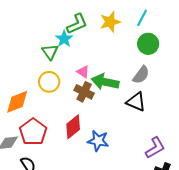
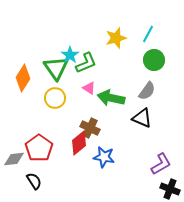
green L-shape: (77, 24) -> (86, 63), moved
green triangle: (50, 52) -> (56, 68), size x1.5
brown cross: (84, 92) -> (90, 128), moved
orange diamond: (17, 102) -> (23, 78), moved, turned -36

